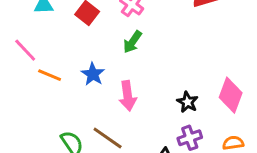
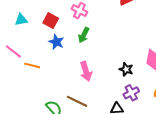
blue star: (93, 74) -> (56, 42), moved

